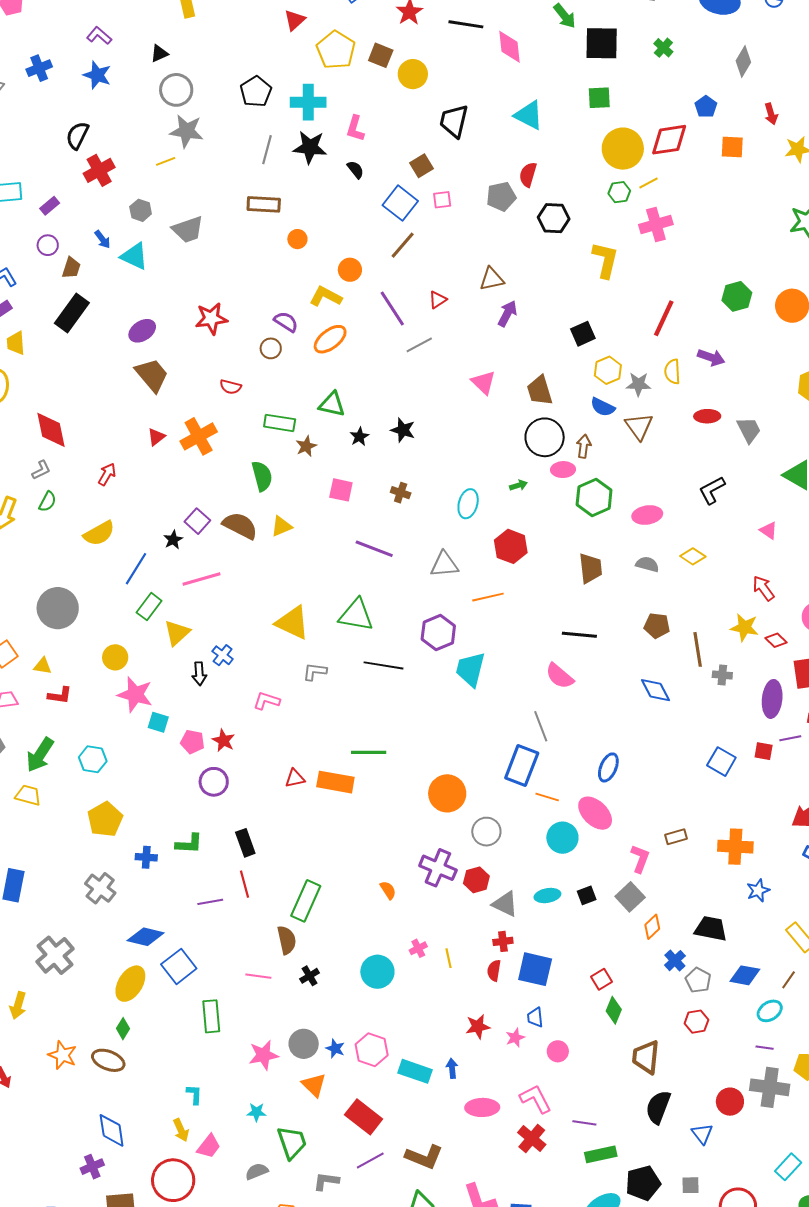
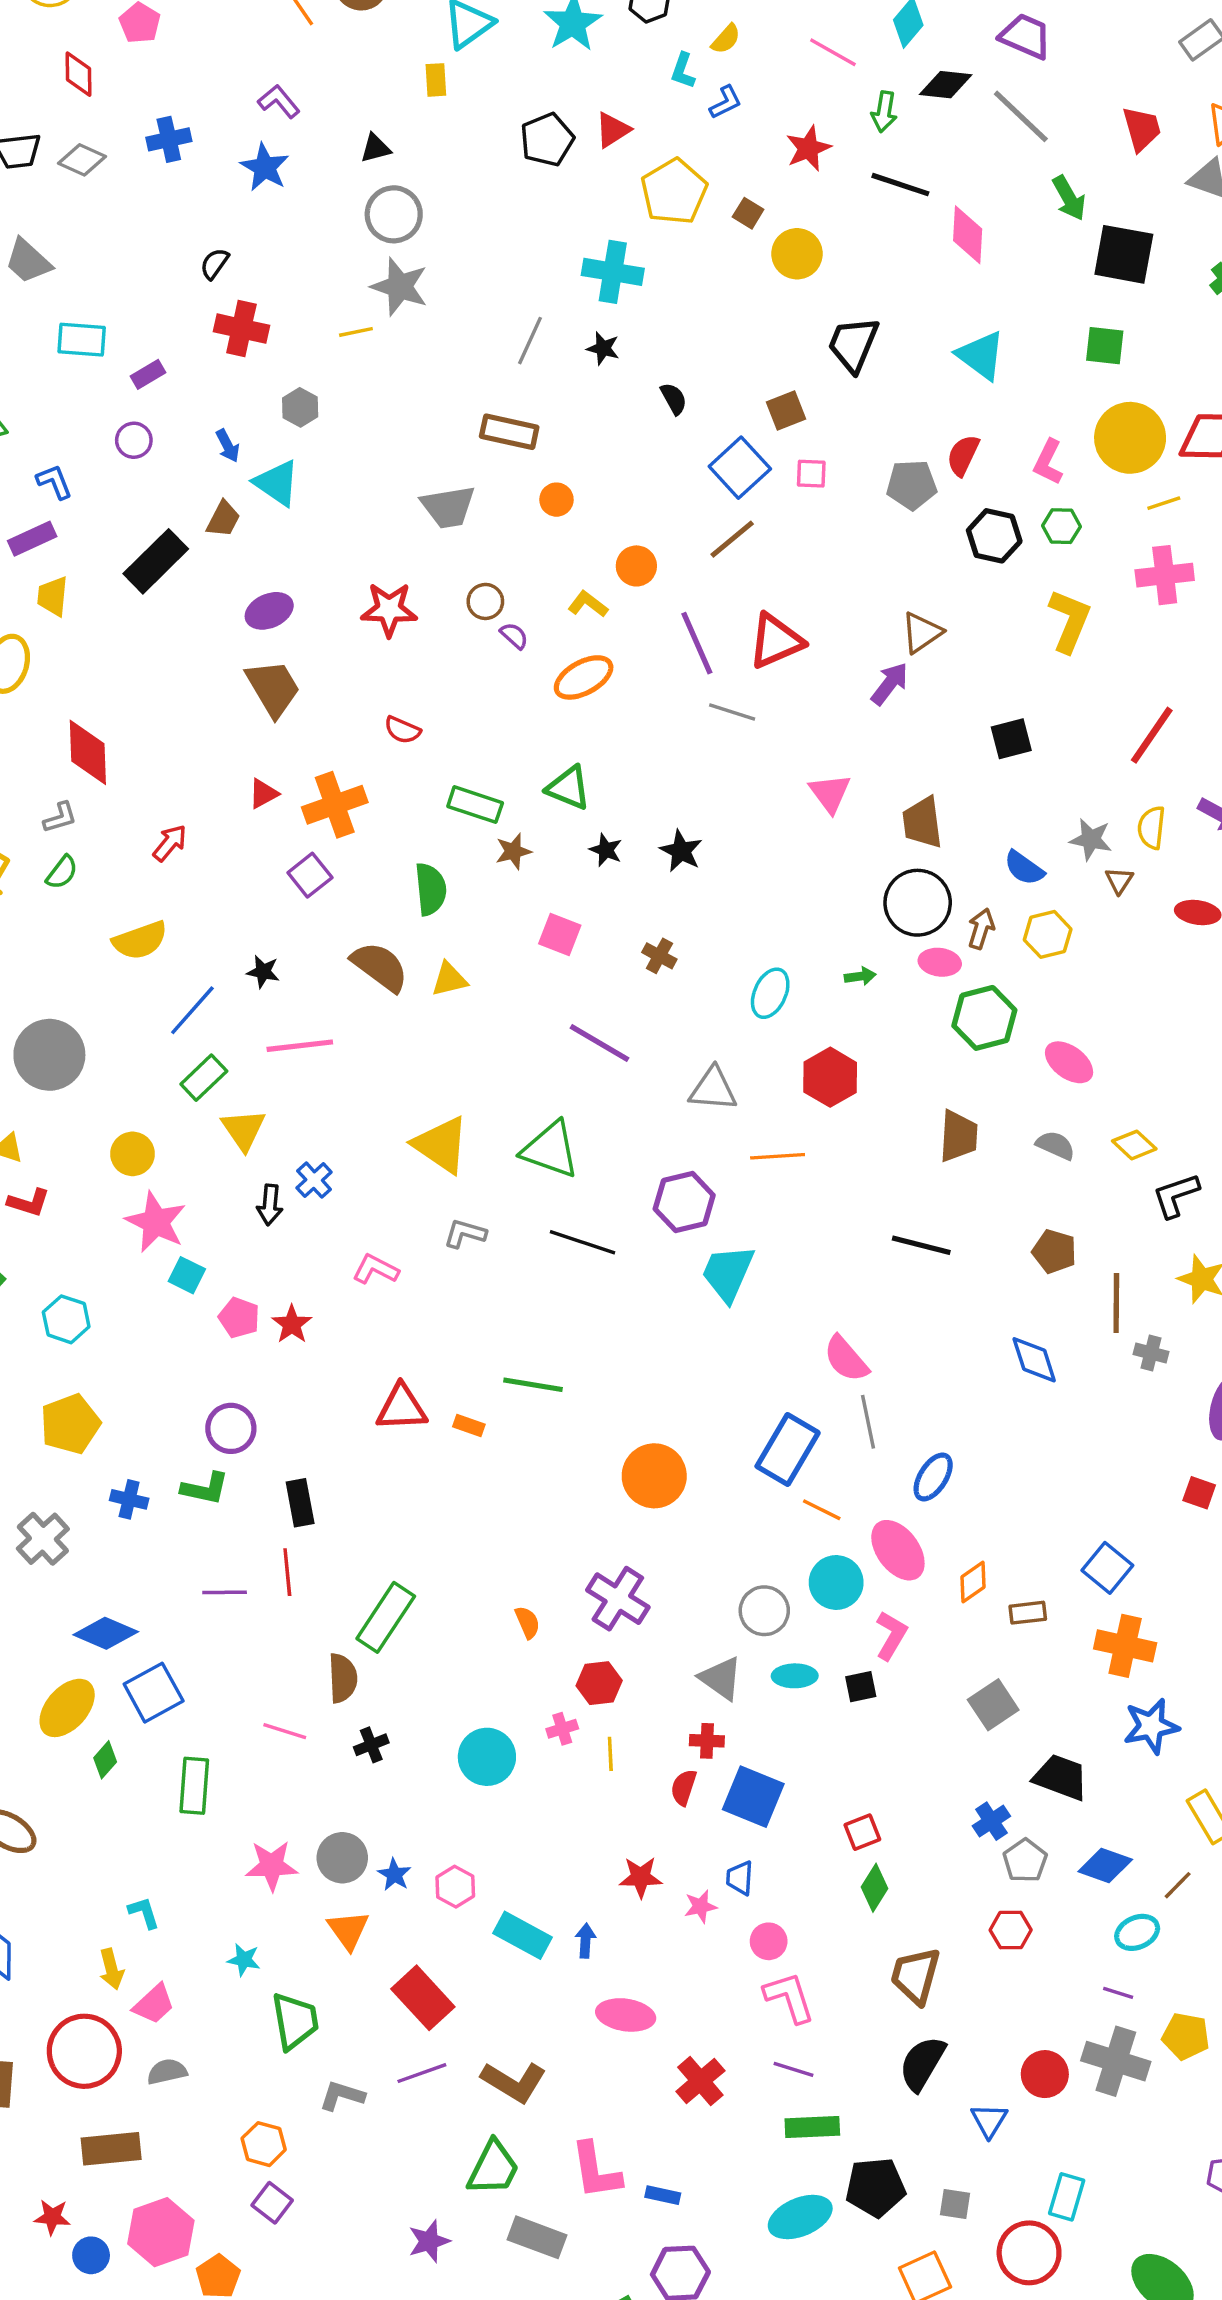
brown square: (381, 55) -> (748, 213), size x0.7
black pentagon: (256, 92) -> (547, 140), moved
pink L-shape: (355, 128) -> (1048, 462), moved
black semicircle: (77, 135) -> (214, 264), size x0.7
black star: (310, 147) -> (603, 348), size x0.6
red cross: (99, 170) -> (241, 329), turned 32
green hexagon: (619, 192) -> (1061, 526), moved
gray trapezoid: (188, 229) -> (448, 507), moved
brown trapezoid: (71, 268) -> (223, 519), moved
brown triangle: (492, 279) -> (922, 633), moved, turned -32
yellow L-shape: (326, 296) -> (588, 604), size x0.7
red triangle: (438, 300) -> (776, 641), size x1.8
purple semicircle: (286, 322) -> (514, 636), size x0.7
gray line: (419, 345) -> (732, 712), turned 36
brown circle: (271, 348) -> (485, 601), moved
yellow hexagon: (608, 370) -> (1048, 934), moved
brown triangle: (639, 426) -> (1119, 880), moved, size x0.6
black star: (359, 437) -> (606, 850), turned -30
black L-shape: (712, 490) -> (1176, 1195), moved
pink ellipse: (647, 515) -> (1069, 1062), turned 36
purple square: (197, 521) -> (310, 875), moved
black star: (173, 540) -> (263, 972), turned 30
yellow triangle: (177, 633) -> (243, 1130), turned -32
pink semicircle: (560, 676) -> (846, 1359), moved
gray line: (541, 726) -> (868, 1422), moved
blue square: (721, 762) -> (1107, 1568), moved
red triangle: (295, 778) -> (402, 1408), size x1.5
purple circle: (214, 782) -> (231, 1428), moved
orange rectangle: (335, 782) -> (469, 1425), size x0.5
gray circle: (486, 832) -> (764, 1611), moved
pink L-shape: (640, 859) -> (891, 1635), moved
red hexagon: (476, 880) -> (599, 1683), moved
blue star: (758, 890) -> (1151, 1726), size x1.4
gray square: (630, 897) -> (993, 1705), moved
orange diamond: (652, 927) -> (973, 1582), moved
green diamond: (123, 1029) -> (105, 1760), moved
pink hexagon: (372, 1050) -> (455, 1887), size x0.7
cyan L-shape: (194, 1095) -> (144, 1913), turned -30
pink L-shape: (536, 1099) -> (789, 1997), moved
cyan rectangle: (788, 1167) -> (1067, 2197), moved, turned -36
gray semicircle: (257, 1171) -> (167, 2072), moved

